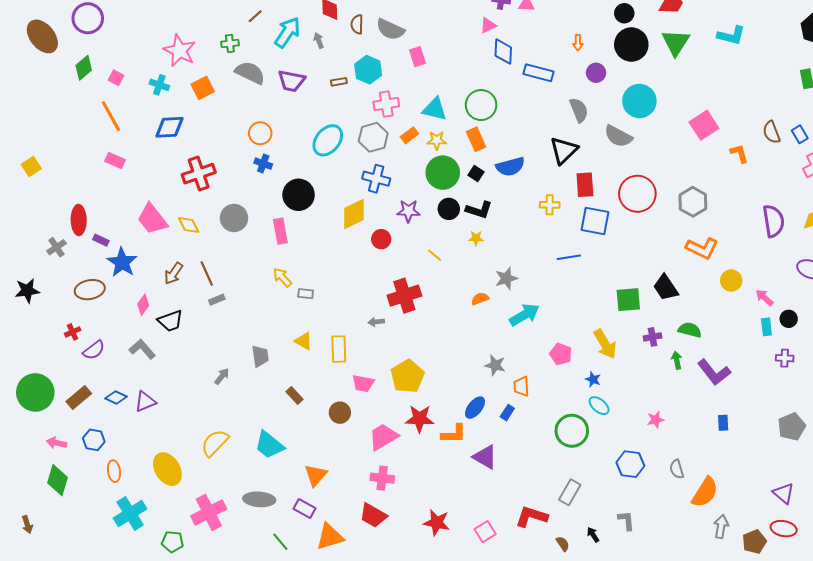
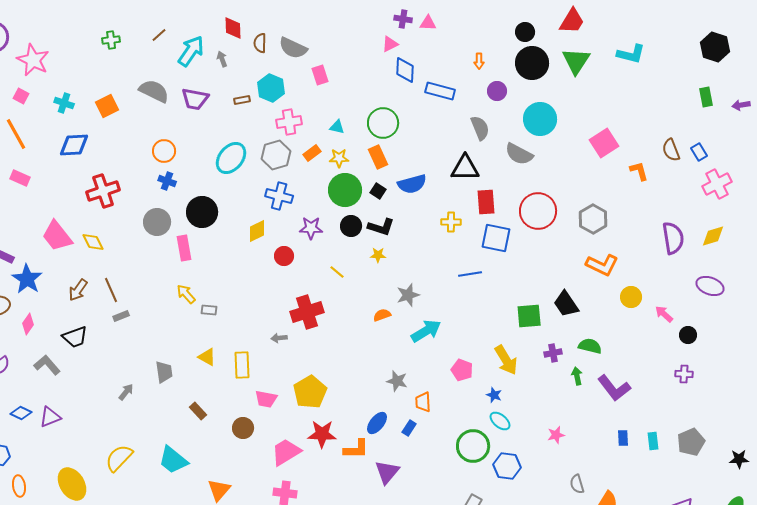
green cross: (230, 44) -> (111, 40), moved
pink star: (180, 51) -> (33, 60), moved
cyan triangle: (435, 109) -> (337, 127), size x0.6
black triangle: (564, 150) -> (465, 168), turned 44
yellow diamond: (354, 214) -> (257, 231), size x0.7
gray circle: (234, 218) -> (157, 222), moved
pink diamond: (143, 305) -> (28, 324), moved
cyan rectangle: (766, 327) -> (653, 441), moved
purple triangle: (485, 457) -> (387, 472), turned 40
blue hexagon: (630, 464) -> (507, 466), moved

